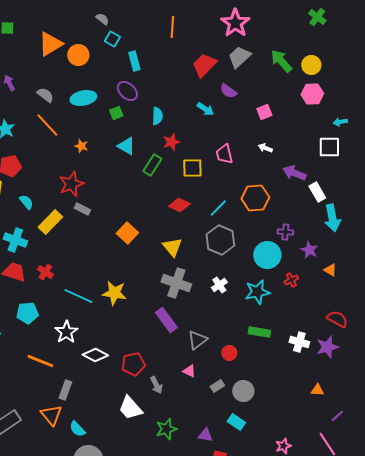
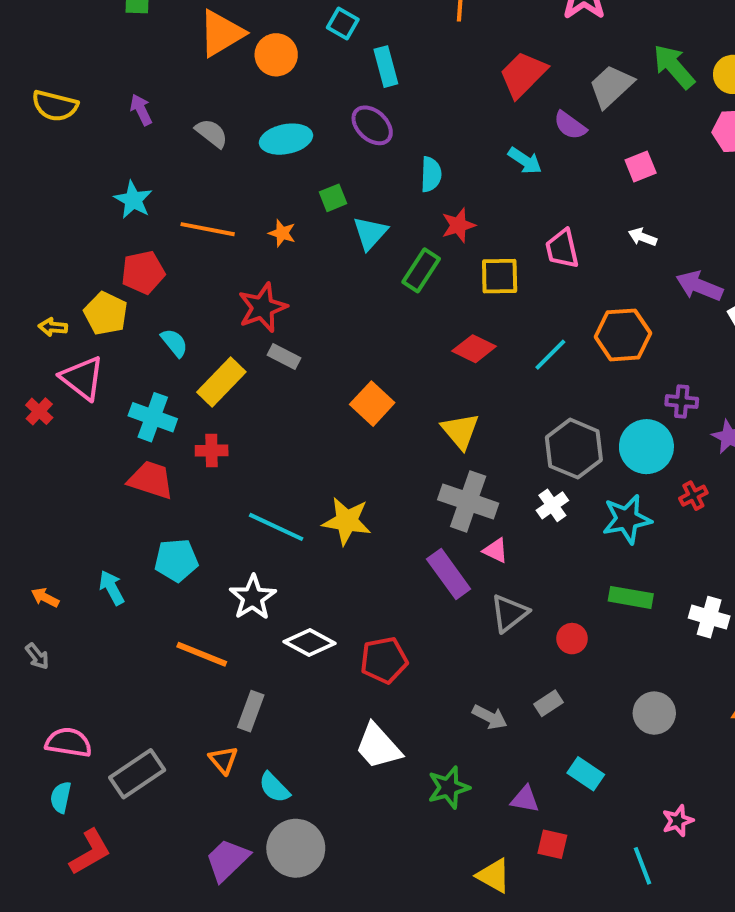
gray trapezoid: (239, 57) -> (611, 86), moved
green square: (116, 113) -> (333, 198), moved
orange line: (47, 125) -> (208, 229), moved, turned -36
cyan triangle: (126, 146) -> (370, 233), turned 42
gray hexagon: (220, 240) -> (574, 449), moved
red cross: (45, 272) -> (212, 451), moved, turned -35
pink triangle: (189, 371) -> (496, 550), moved
gray arrow: (156, 385) -> (490, 717), moved, turned -36
gray circle: (243, 391) -> (654, 713), moved
orange triangle: (51, 415) -> (223, 760), size x0.7

